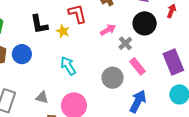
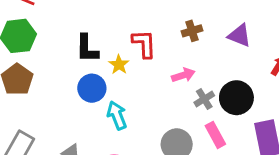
black circle: (145, 23) -> (236, 98), moved
blue circle: (22, 54) -> (92, 88), moved

